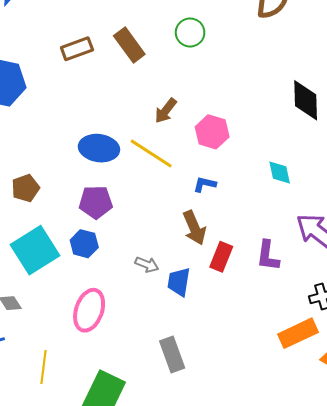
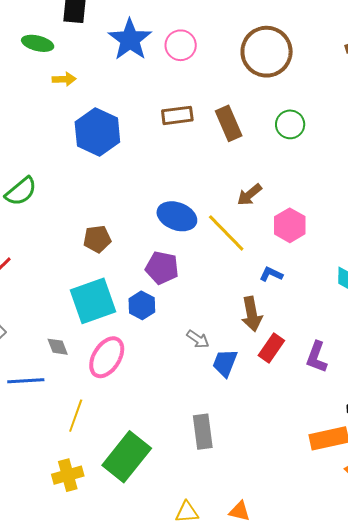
pink ellipse: (89, 310) -> (107, 357), moved

